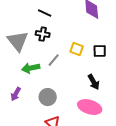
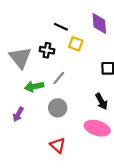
black line: (45, 13) -> (61, 27), moved
yellow square: (77, 49) -> (76, 44), moved
gray circle: (48, 97) -> (58, 108), moved

